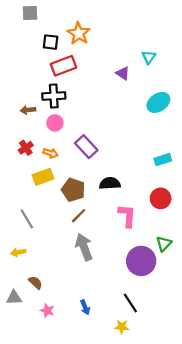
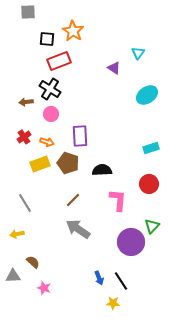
black cross: (54, 96) -> (50, 89), turned 35
purple rectangle: (86, 147) -> (80, 136), turned 40
brown pentagon: (73, 190) -> (68, 163), moved
gray arrow: (84, 247) -> (78, 229), turned -35
blue arrow: (85, 307) -> (99, 278), moved

